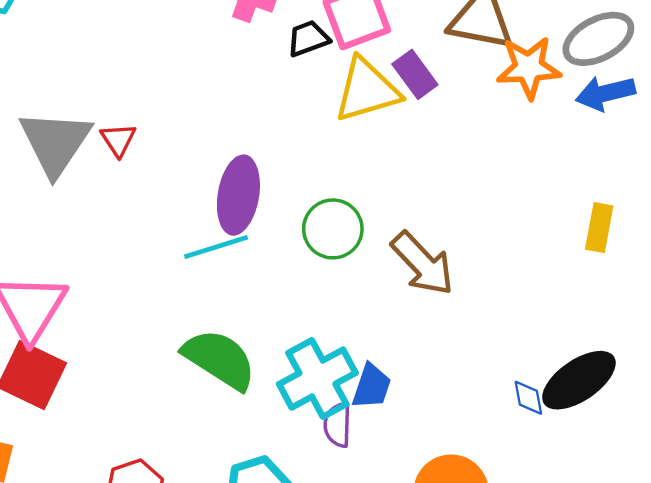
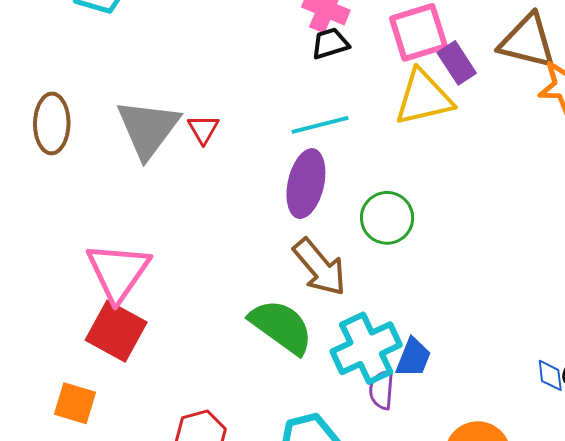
black trapezoid: (308, 38) -> (330, 44), moved
purple rectangle: (415, 74) -> (457, 63), moved
cyan line: (216, 247) -> (320, 125), moved
brown arrow: (423, 264) -> (320, 267), moved

